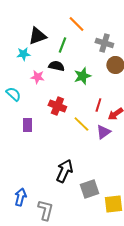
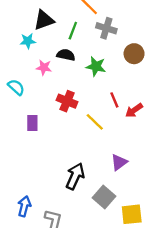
gray cross: (104, 43) -> (106, 28), moved
green star: (82, 76) -> (96, 66), turned 30
red line: (98, 105) -> (114, 100), turned -40
purple triangle: (103, 132) -> (119, 162), moved
gray square: (89, 189) -> (104, 197), turned -30

